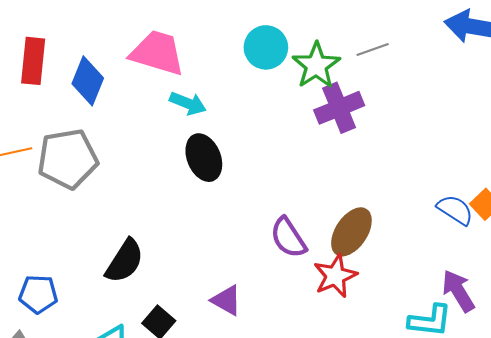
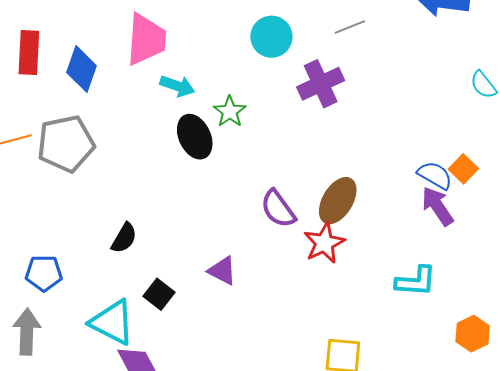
cyan circle: (266, 47) -> (271, 37), moved
pink trapezoid: (157, 53) -> (146, 39), turned 80
green star: (316, 65) -> (230, 112), moved, size x0.7
black semicircle: (125, 261) -> (124, 238), size x0.7
purple arrow: (458, 291) -> (438, 206), moved

